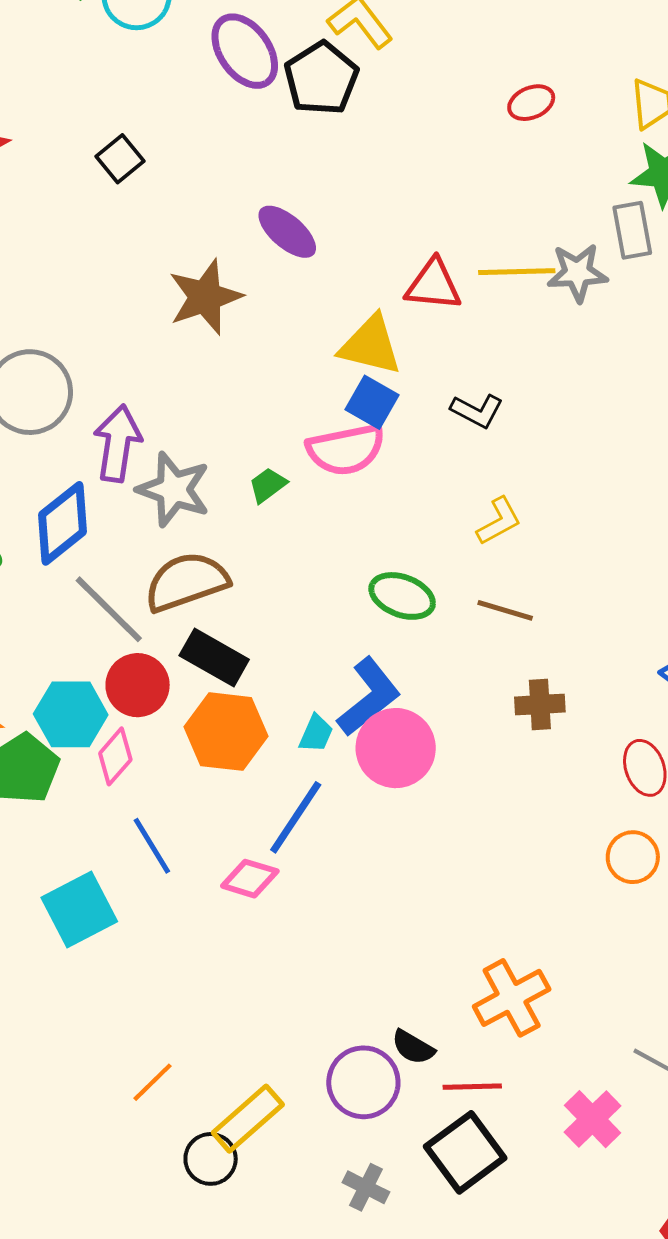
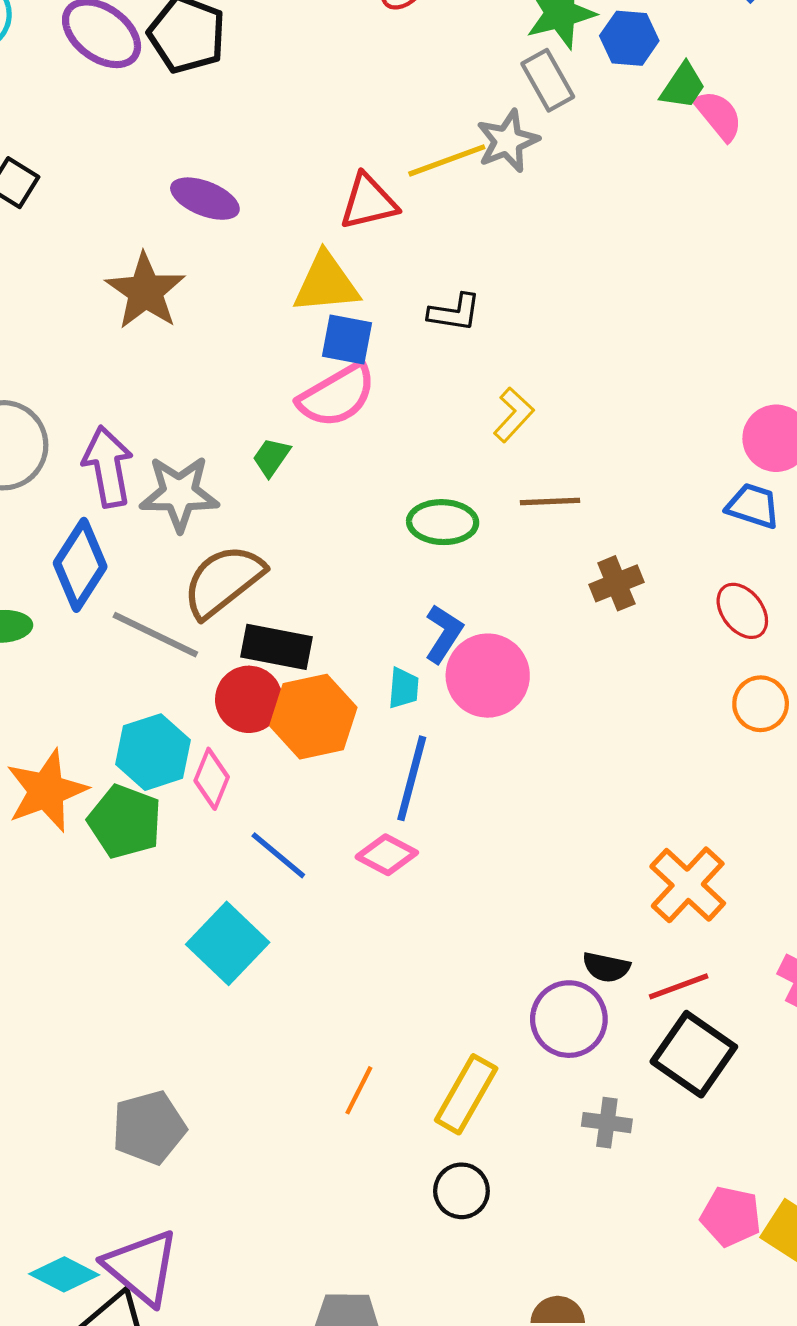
red circle: (138, 685) -> (249, 699), moved
blue L-shape: (369, 697) -> (444, 634), size x0.7
pink diamond: (250, 879) -> (387, 855), turned 30
black circle: (211, 1159) -> (461, 1191), moved

